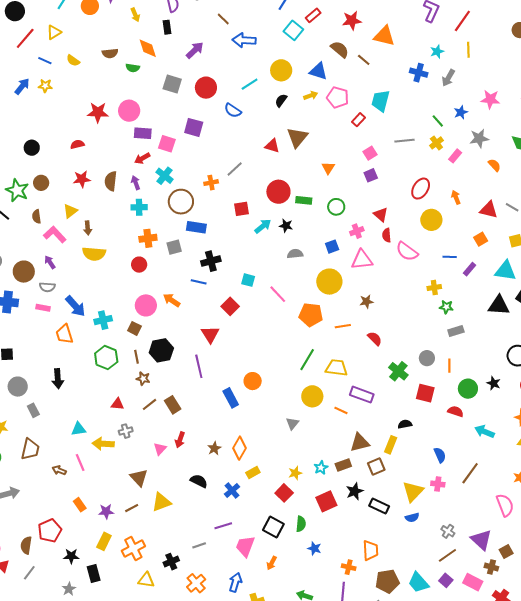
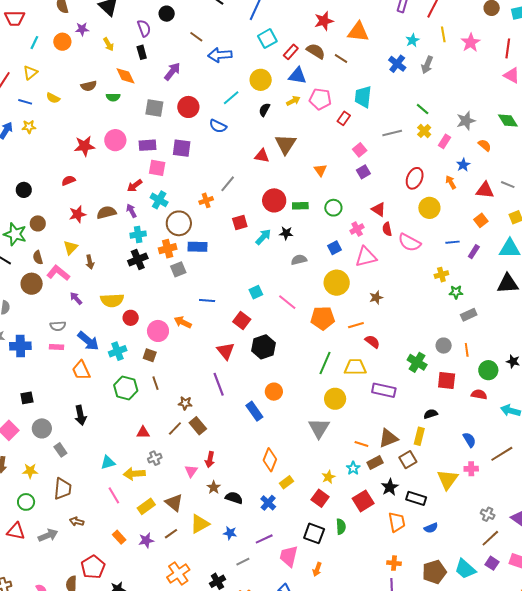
red rectangle: (313, 15) -> (291, 52), moved
cyan square: (293, 30) -> (267, 39), turned 30
blue cross: (419, 73) -> (397, 64), turned 30
pink star: (490, 99) -> (471, 43), moved, turned -30
blue star: (461, 112) -> (463, 165), moved
purple rectangle: (143, 133) -> (147, 145), moved
brown semicircle: (111, 181) -> (106, 212), turned 78
orange cross: (148, 238) -> (168, 249), moved
yellow semicircle: (94, 254) -> (112, 300), moved
black cross: (211, 261) -> (138, 260), moved
purple arrow: (50, 262) -> (76, 298), moved
red circle: (139, 265) -> (131, 318), moved
brown circle: (24, 272) -> (32, 284), moved
cyan square: (248, 280) -> (256, 292), turned -32
red semicircle: (375, 339) -> (372, 342), moved
black hexagon: (161, 350) -> (264, 347), moved
brown star: (143, 379) -> (185, 403), moved
orange line: (341, 410) -> (361, 444), moved
gray triangle: (292, 423) -> (319, 428), size x1.6
brown star: (214, 448) -> (214, 487), moved
brown arrow: (59, 470) -> (77, 521), moved
brown line: (470, 473) -> (502, 454), turned 30
blue semicircle: (412, 517) -> (431, 528), moved
yellow rectangle: (104, 541) -> (146, 506), moved, turned 36
blue star: (314, 548) -> (230, 533), moved
orange trapezoid: (371, 550) -> (397, 522), moved

